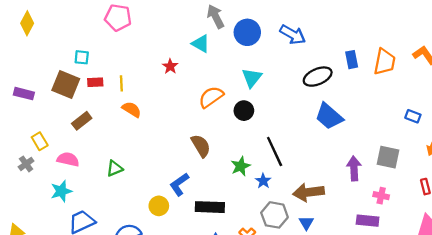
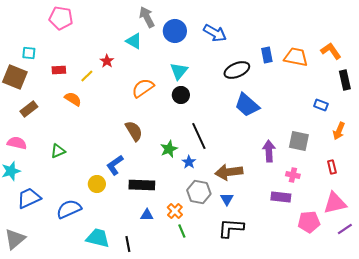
orange trapezoid: (385, 62) -> (296, 57), turned -90
red rectangle: (95, 82) -> (59, 70), moved
yellow line: (121, 83) -> (87, 76), moved, turned 48
black circle: (244, 111) -> (181, 95), moved

